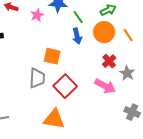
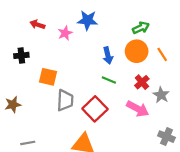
green line: (78, 17) -> (109, 80), moved, turned -32
orange square: (52, 56) -> (48, 77), moved

